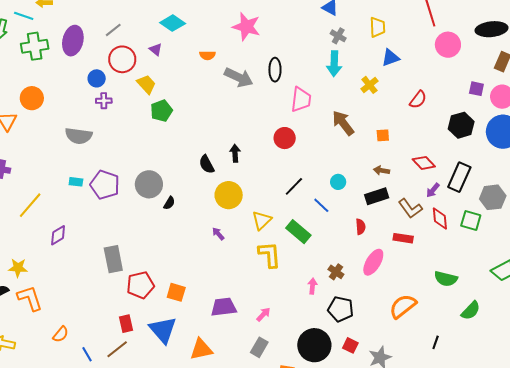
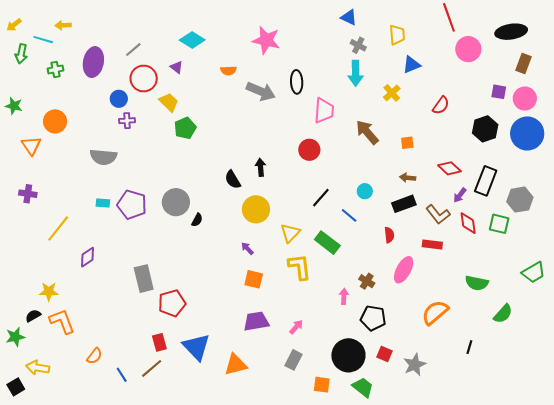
green cross: (35, 46) -> (55, 69), size x0.6
orange square: (176, 292) -> (254, 279), moved

